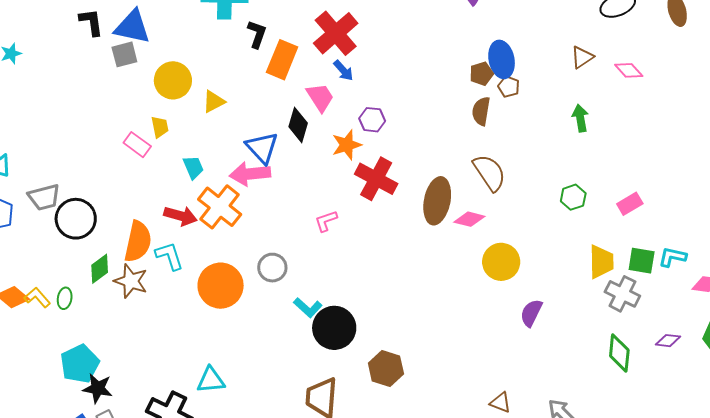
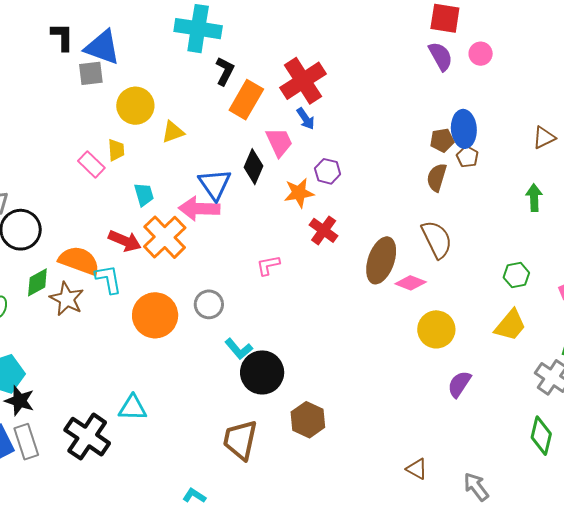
red cross: (376, 179) -> (324, 230), size x0.7
orange semicircle: (138, 242) -> (79, 261), turned -90
yellow trapezoid: (601, 262) -> (510, 325), moved, turned 33

